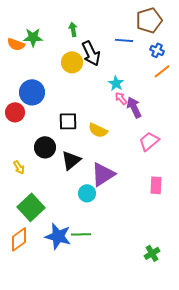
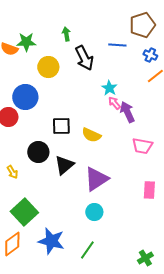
yellow circle: (72, 62) -> (48, 67), moved
pink trapezoid: (149, 141) -> (142, 146), turned -130
cyan circle: (87, 193) -> (94, 212), moved
green line: (81, 234) -> (87, 250), moved, turned -54

